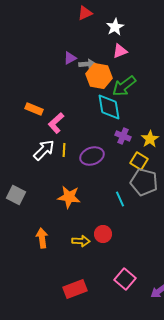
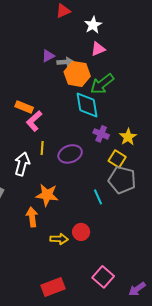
orange rectangle: (34, 109) -> (24, 107), moved
white arrow: (44, 150) -> (22, 164), moved, turned -30
orange arrow: (42, 238) -> (32, 217), moved

